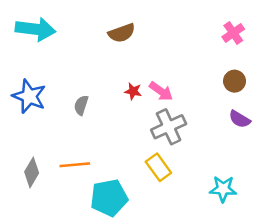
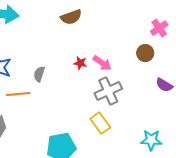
pink cross: (233, 33) -> (159, 28), moved
brown circle: (235, 81) -> (145, 53), moved
orange line: (75, 165) -> (18, 94), moved

